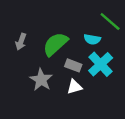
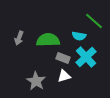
green semicircle: (55, 44) -> (48, 40), turned 40
gray star: (41, 80) -> (36, 81), moved

